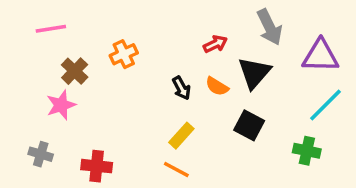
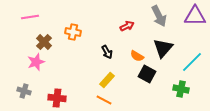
orange cross: (124, 54) -> (73, 32), turned 35
purple triangle: (320, 56) -> (195, 16), moved
black triangle: (254, 73) -> (163, 48), moved
orange semicircle: (217, 86) -> (137, 56), moved

